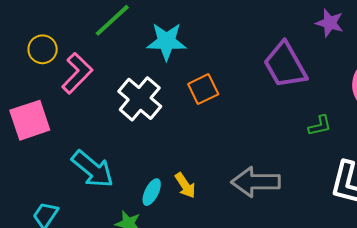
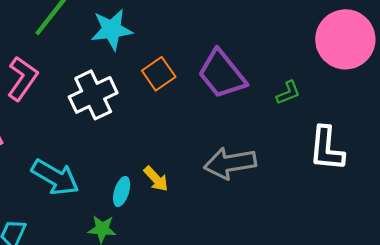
purple trapezoid: (285, 65) -> (222, 74), moved
white cross: (140, 99) -> (93, 95), turned 33

